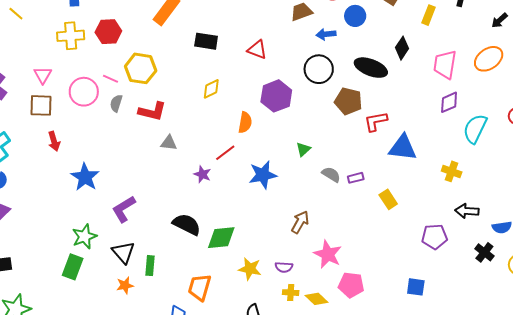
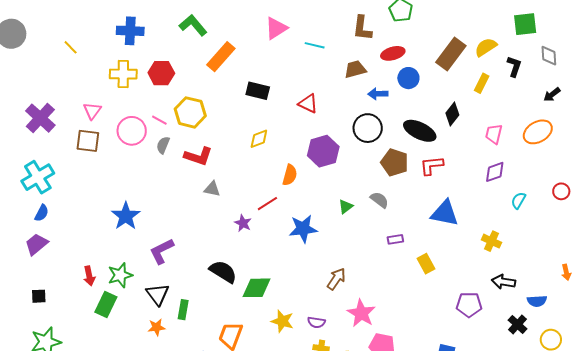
pink trapezoid: (445, 65) -> (494, 134), size x0.7
red L-shape: (376, 121) -> (432, 166), moved
cyan semicircle: (475, 129) -> (518, 200), size x0.6
red arrow: (54, 141) -> (89, 276), moved
gray semicircle: (331, 174) -> (379, 200), moved

